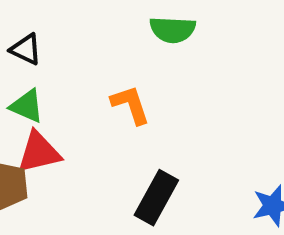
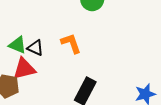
black triangle: (26, 49) -> (35, 48), moved

